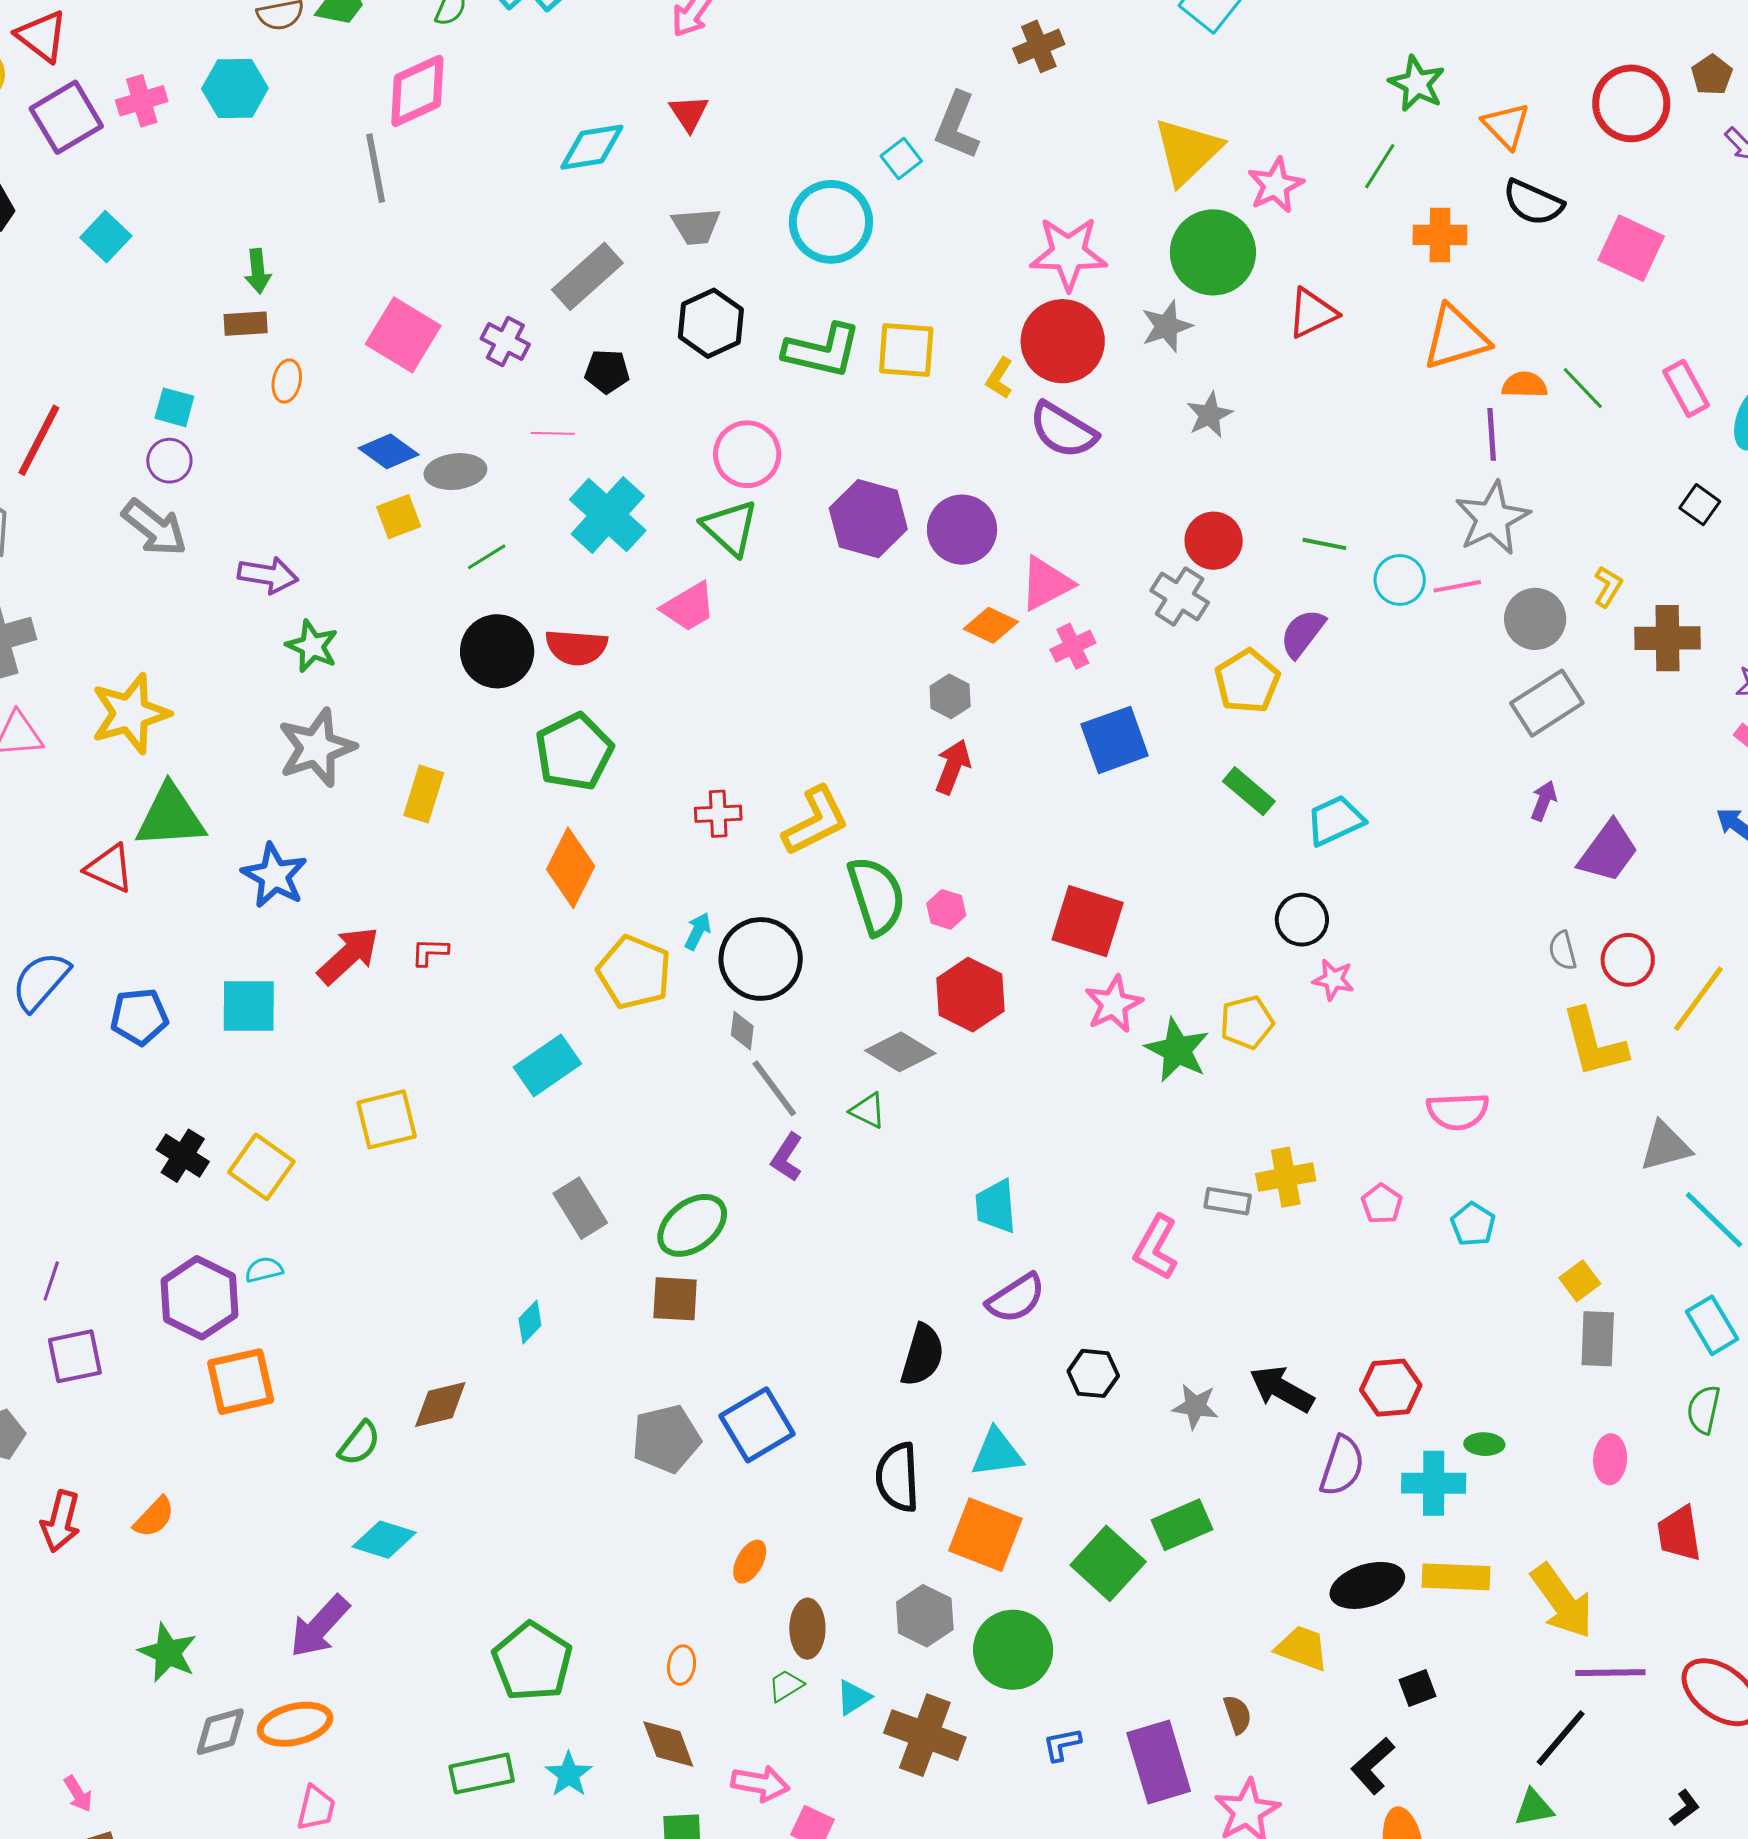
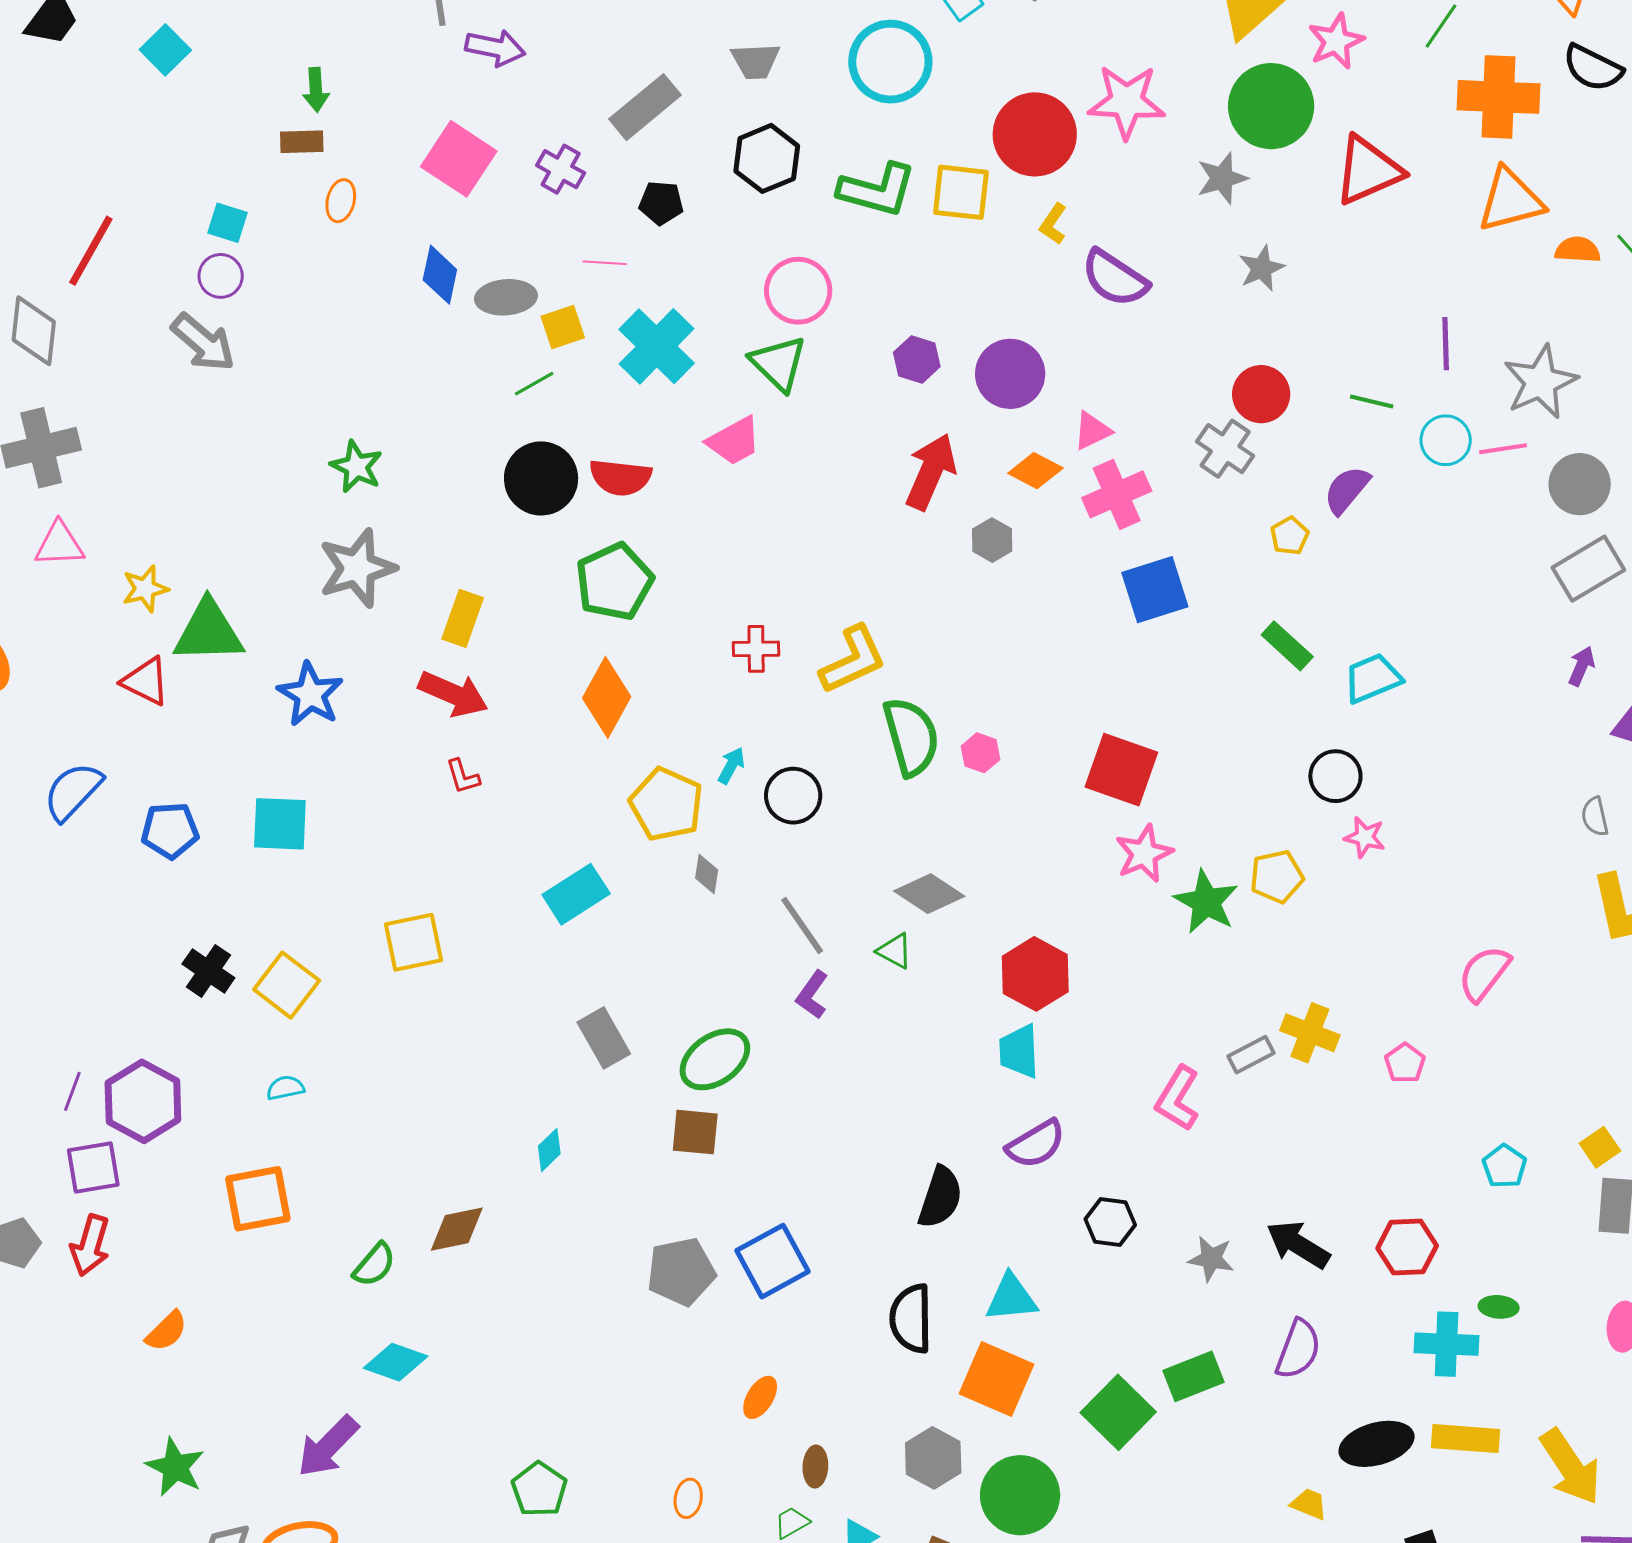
orange cross: (1440, 235) -> (1499, 97), size x1.5
red triangle: (1312, 313) -> (1368, 170), size x1.4
red circle: (1063, 341) -> (1035, 134), moved
purple line: (1492, 434) -> (1446, 344), moved
blue diamond: (389, 451) -> (440, 275), turned 64
yellow square: (399, 517) -> (563, 327), moved
purple hexagon: (868, 519) -> (917, 359), size x0.6
purple arrow: (268, 575) -> (495, 48), moved
pink triangle: (1046, 583) -> (1092, 431), size x0.7
pink cross: (1073, 646) -> (1117, 494), size x1.5
yellow pentagon: (1247, 681) -> (1290, 536), size x0.6
yellow star: (130, 714) -> (145, 589), moved, size x0.6
red arrow: (953, 767) -> (931, 472), moved, size x1.4
red L-shape: (430, 952) -> (463, 776), turned -111
red arrow: (348, 955) -> (453, 694), moved, turned 64
black circle: (761, 959) -> (793, 796), size x0.7
red hexagon: (970, 995) -> (1035, 974), moved
gray diamond: (742, 1031) -> (707, 874), moved
pink semicircle: (1458, 1111) -> (1484, 973), turned 128
yellow cross: (1286, 1177) -> (1310, 1033), turned 30
gray rectangle: (1228, 1201) -> (1251, 1055), turned -39
cyan pentagon: (1473, 1224) -> (1504, 1166), moved
purple hexagon: (199, 1298) -> (143, 1101), moved
purple semicircle: (1342, 1466) -> (1298, 1349), moved
red arrow: (61, 1521) -> (90, 1245), moved
brown ellipse: (807, 1629) -> (815, 1466), size x0.7
yellow trapezoid: (1302, 1648) -> (1309, 1504), size x0.7
green pentagon: (532, 1662) -> (539, 1489), size x0.7

